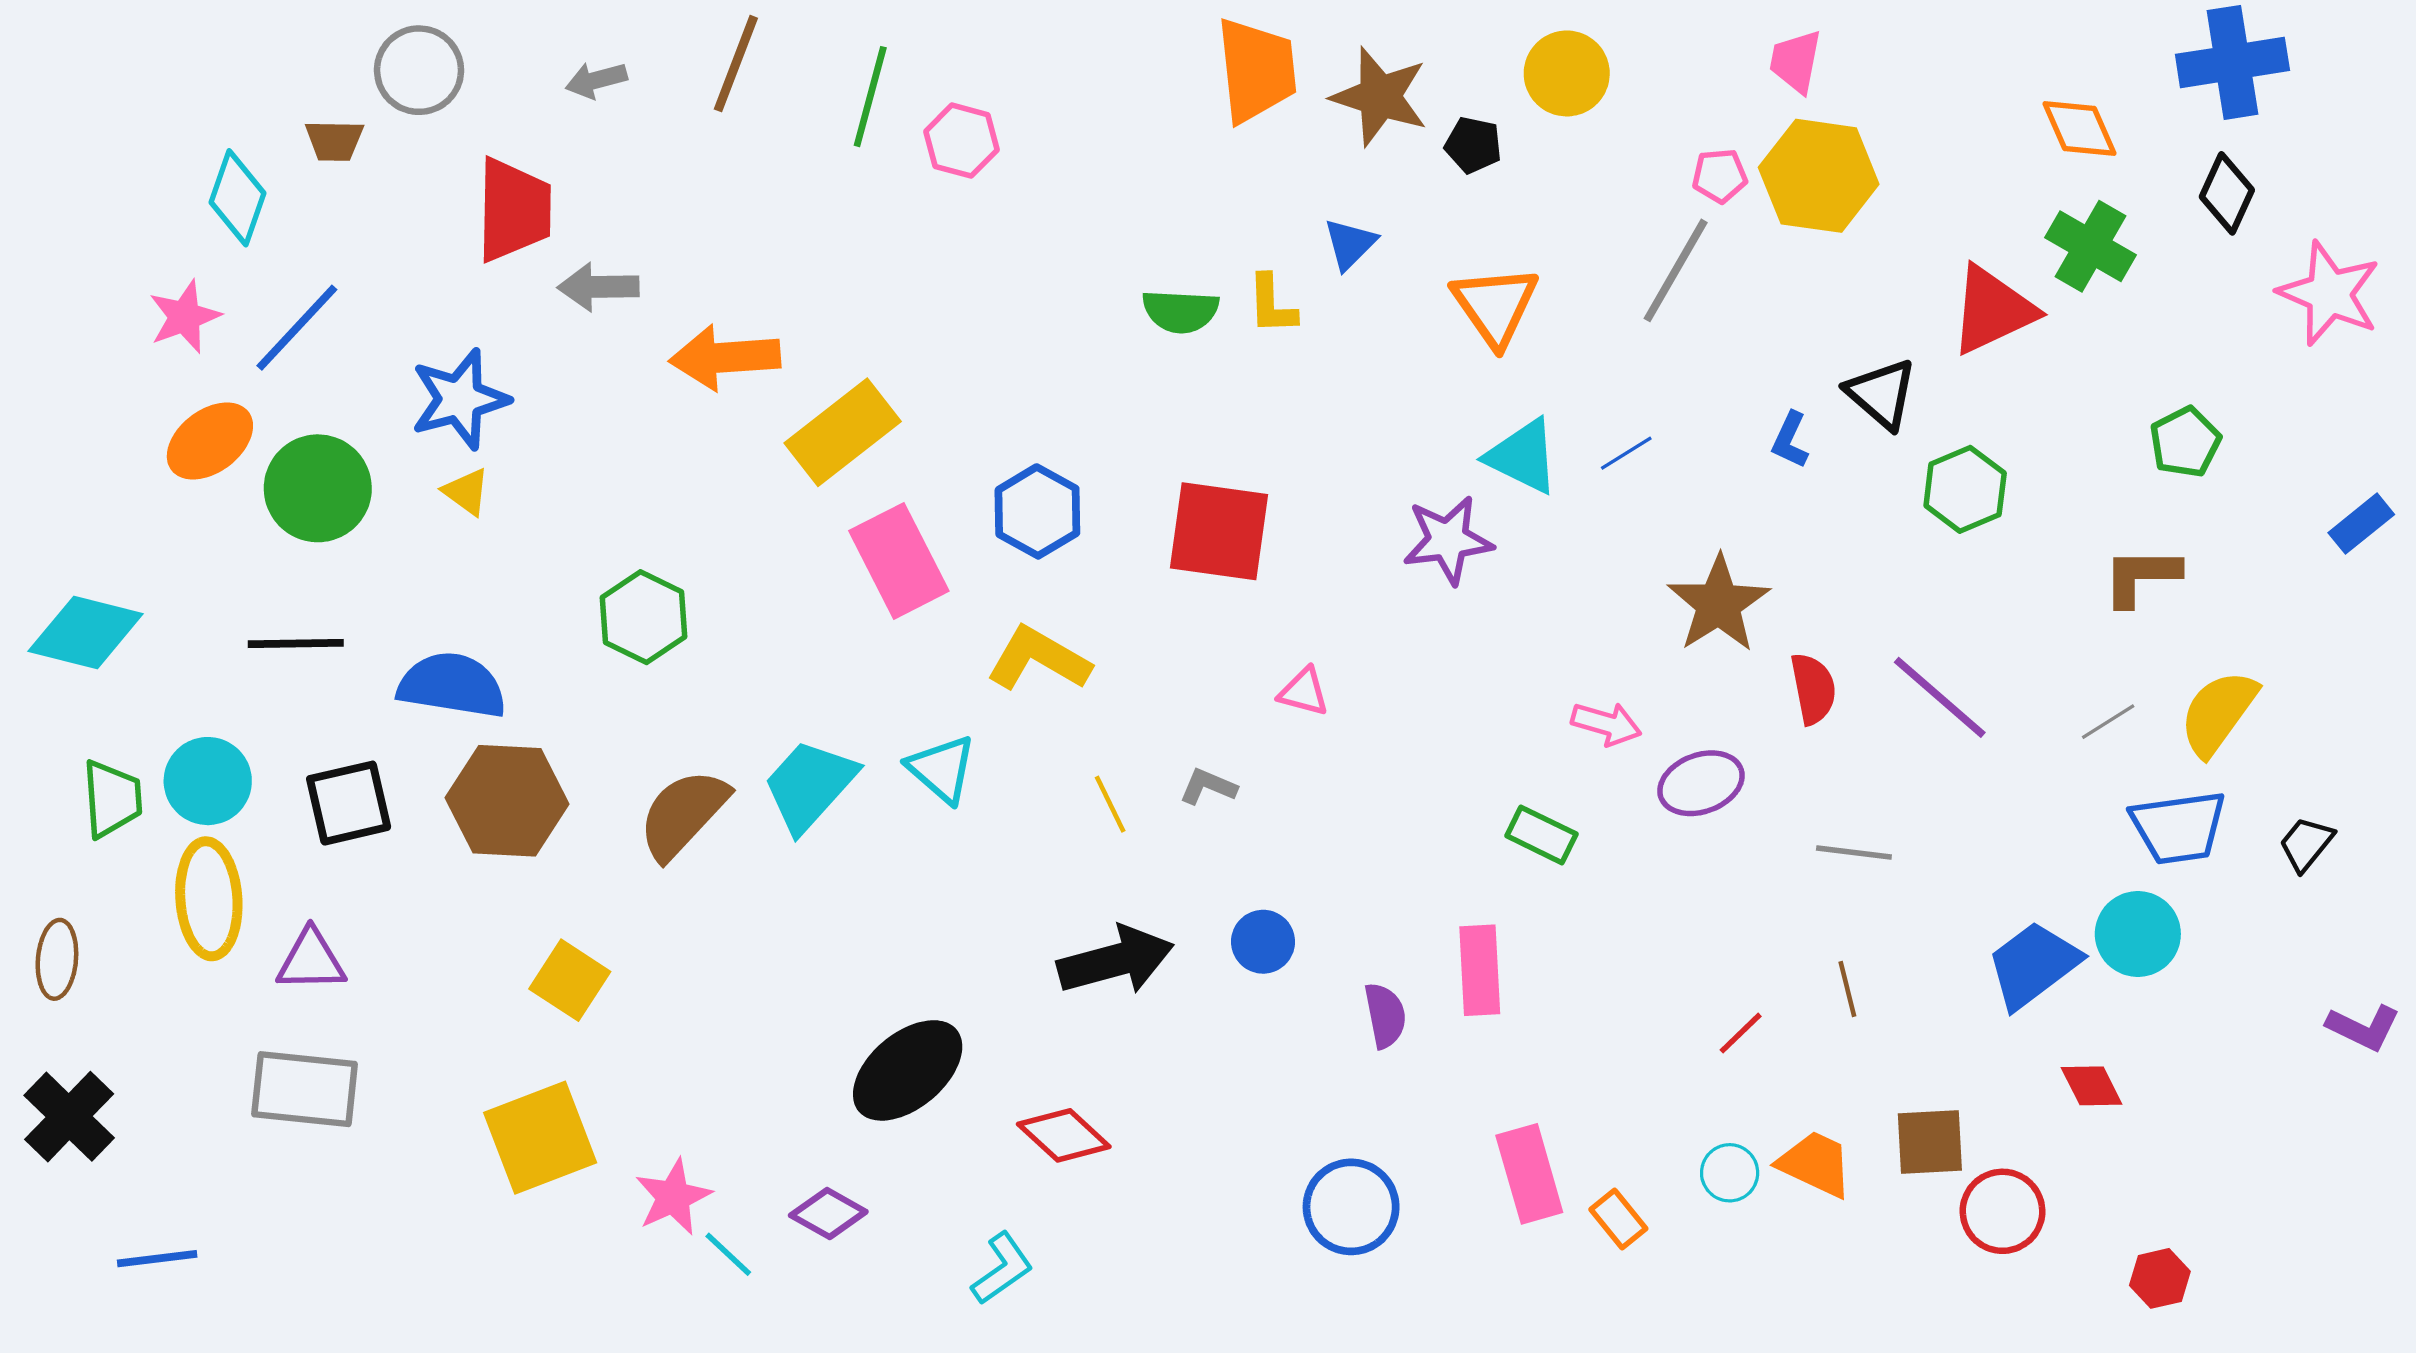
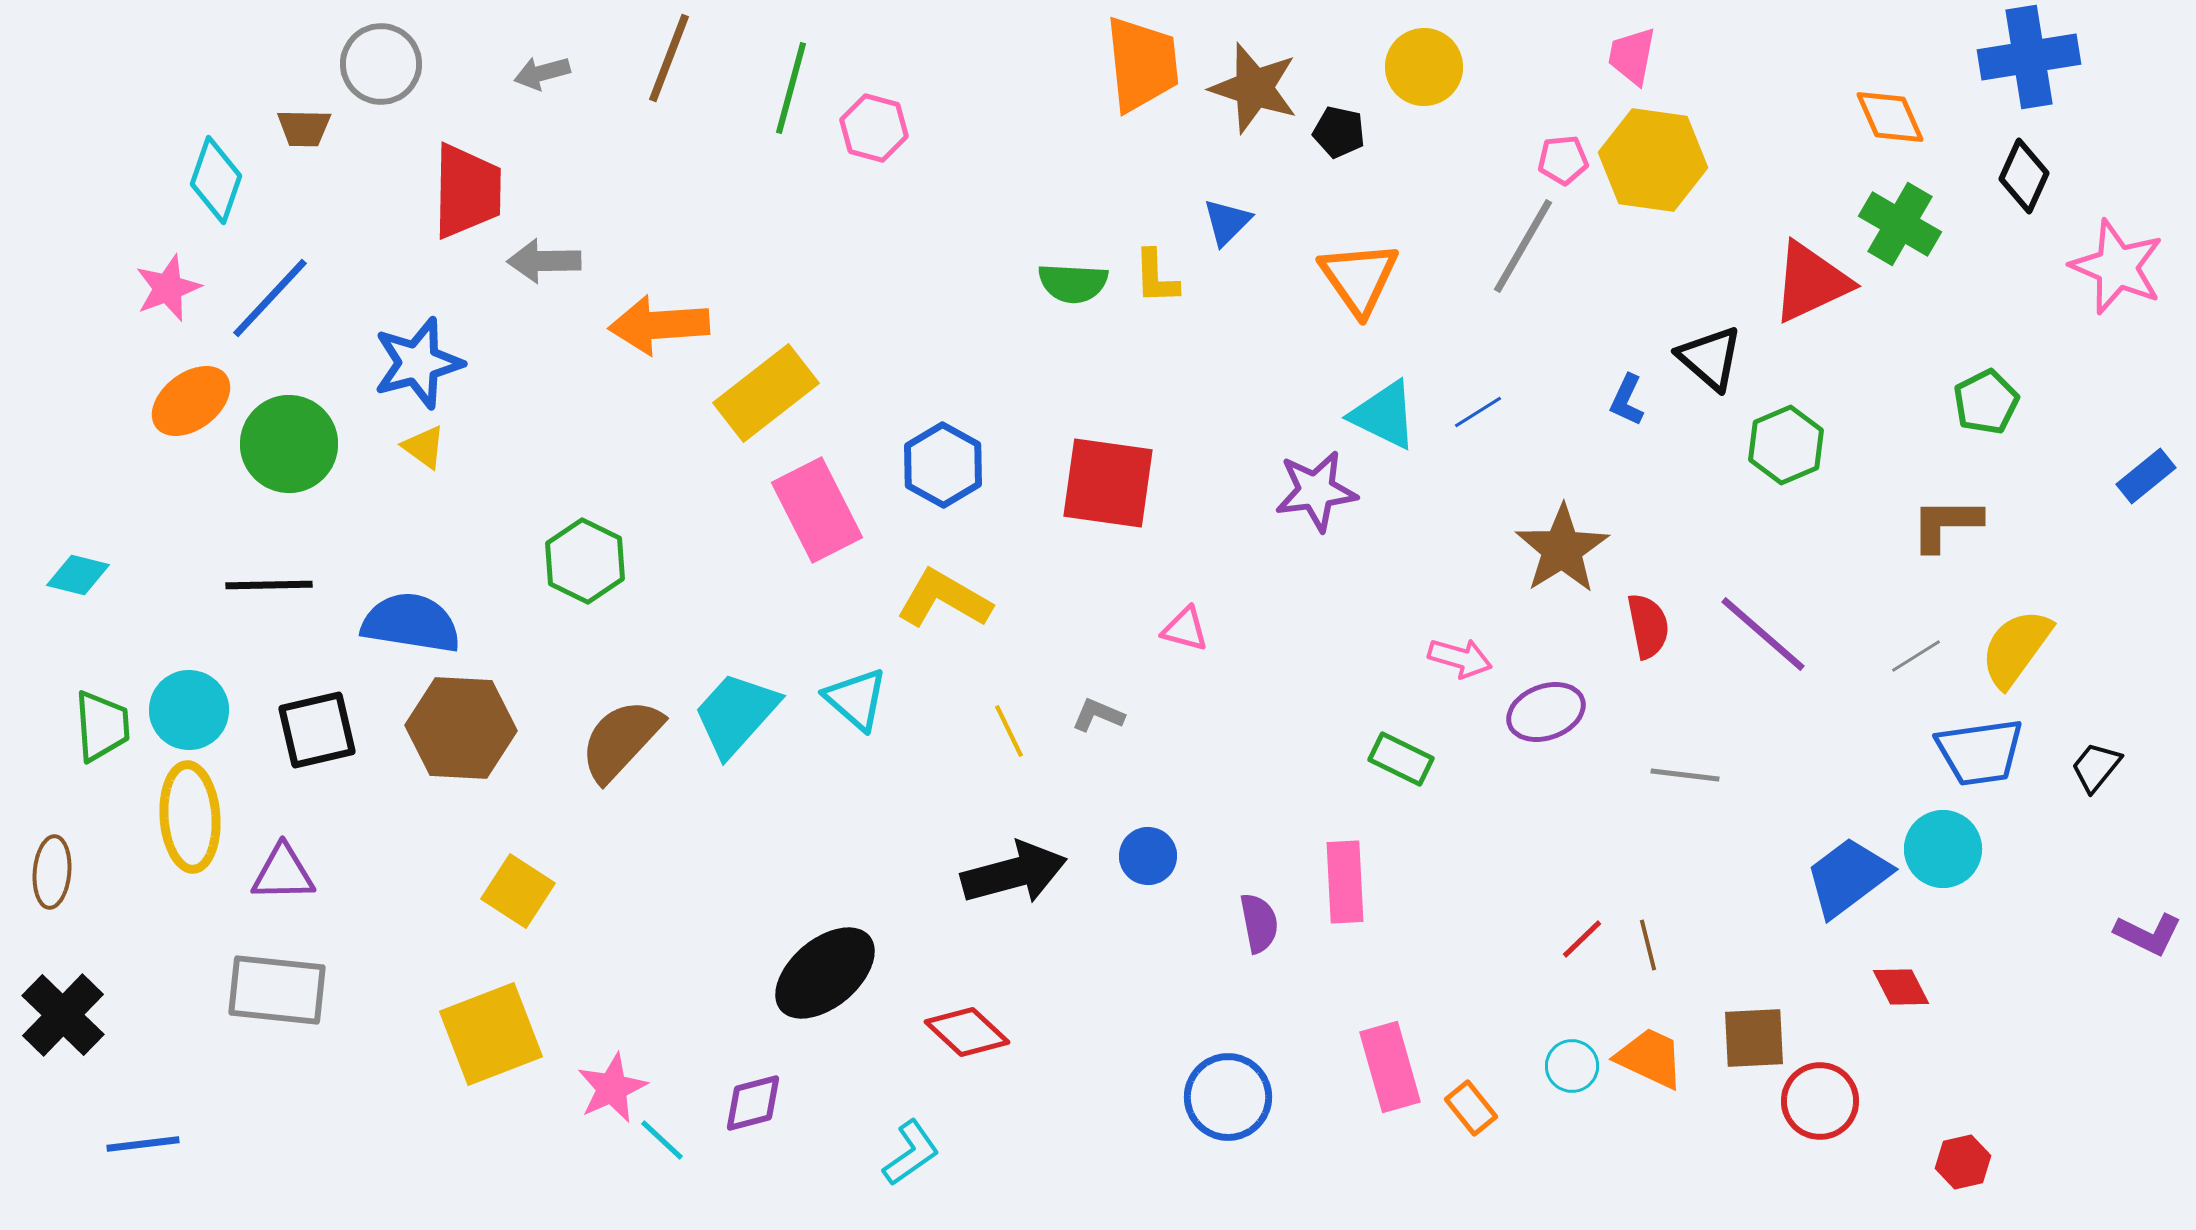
cyan diamond: (86, 632) -> (78, 575), size x0.6
brown line: (1847, 989) -> (1648, 945), moved
purple diamond: (828, 1213) -> (753, 1103), turned -44

